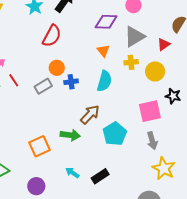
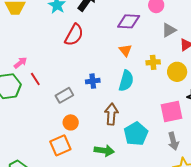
gray triangle: (134, 37) -> (169, 30), moved, size x0.7
orange circle: (57, 68) -> (71, 122), moved
gray rectangle: (43, 86) -> (64, 95), moved
brown arrow: (90, 114) -> (111, 114), turned -40
green arrow: (70, 135) -> (104, 151), moved

